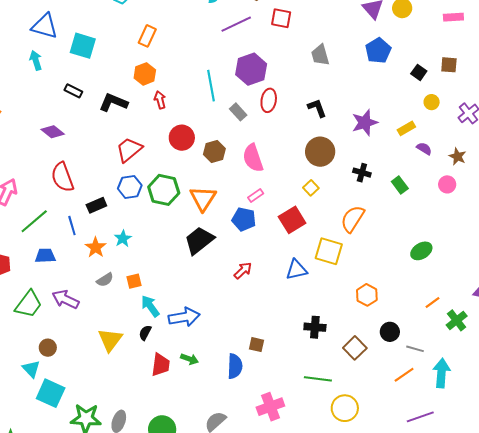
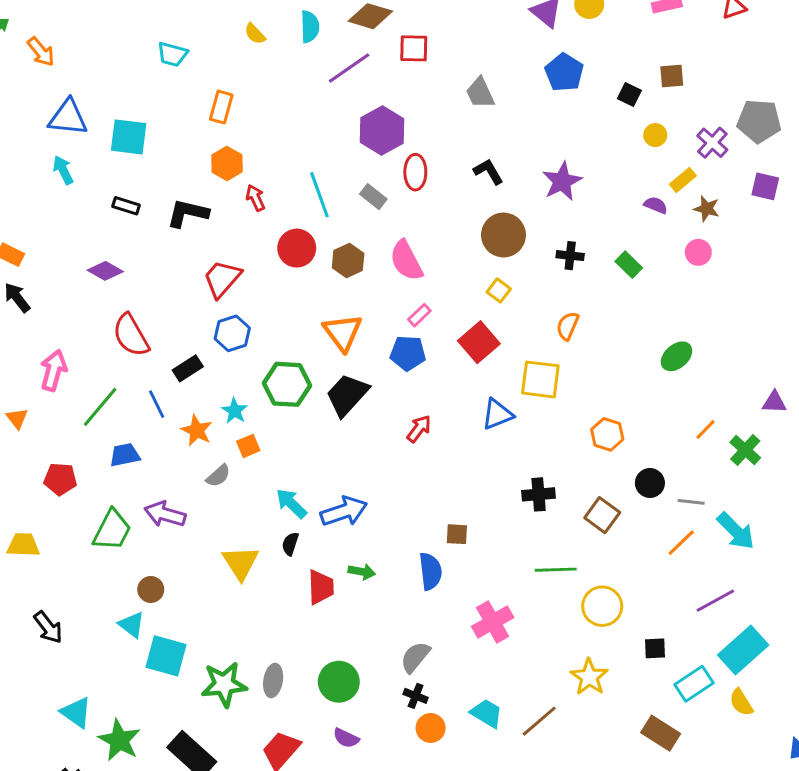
cyan line: (211, 86) -> (319, 195), moved
yellow rectangle: (406, 128) -> (683, 180), moved
green hexagon: (164, 190) -> (287, 384), moved
orange semicircle: (353, 219) -> (568, 326), size x0.7
orange square: (134, 281) -> (248, 446), moved
cyan arrow: (441, 373) -> (736, 531), turned 140

